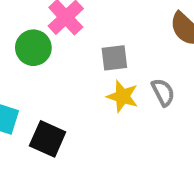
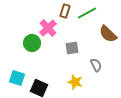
yellow star: (123, 96) -> (75, 82), moved

